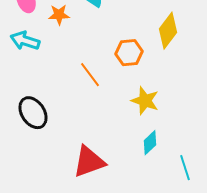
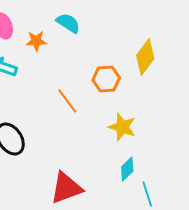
cyan line: (185, 168) -> (147, 194), moved

